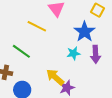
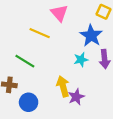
yellow arrow: (55, 77) -> (63, 86), turned 36

